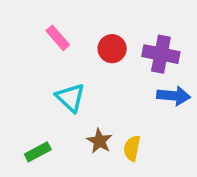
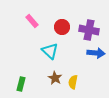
cyan triangle: (70, 98) -> (50, 51), moved
green rectangle: (38, 152) -> (21, 84), turned -48

